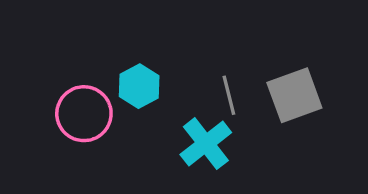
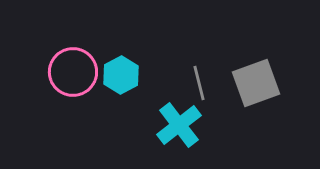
pink circle: (84, 114) -> (73, 72), moved

